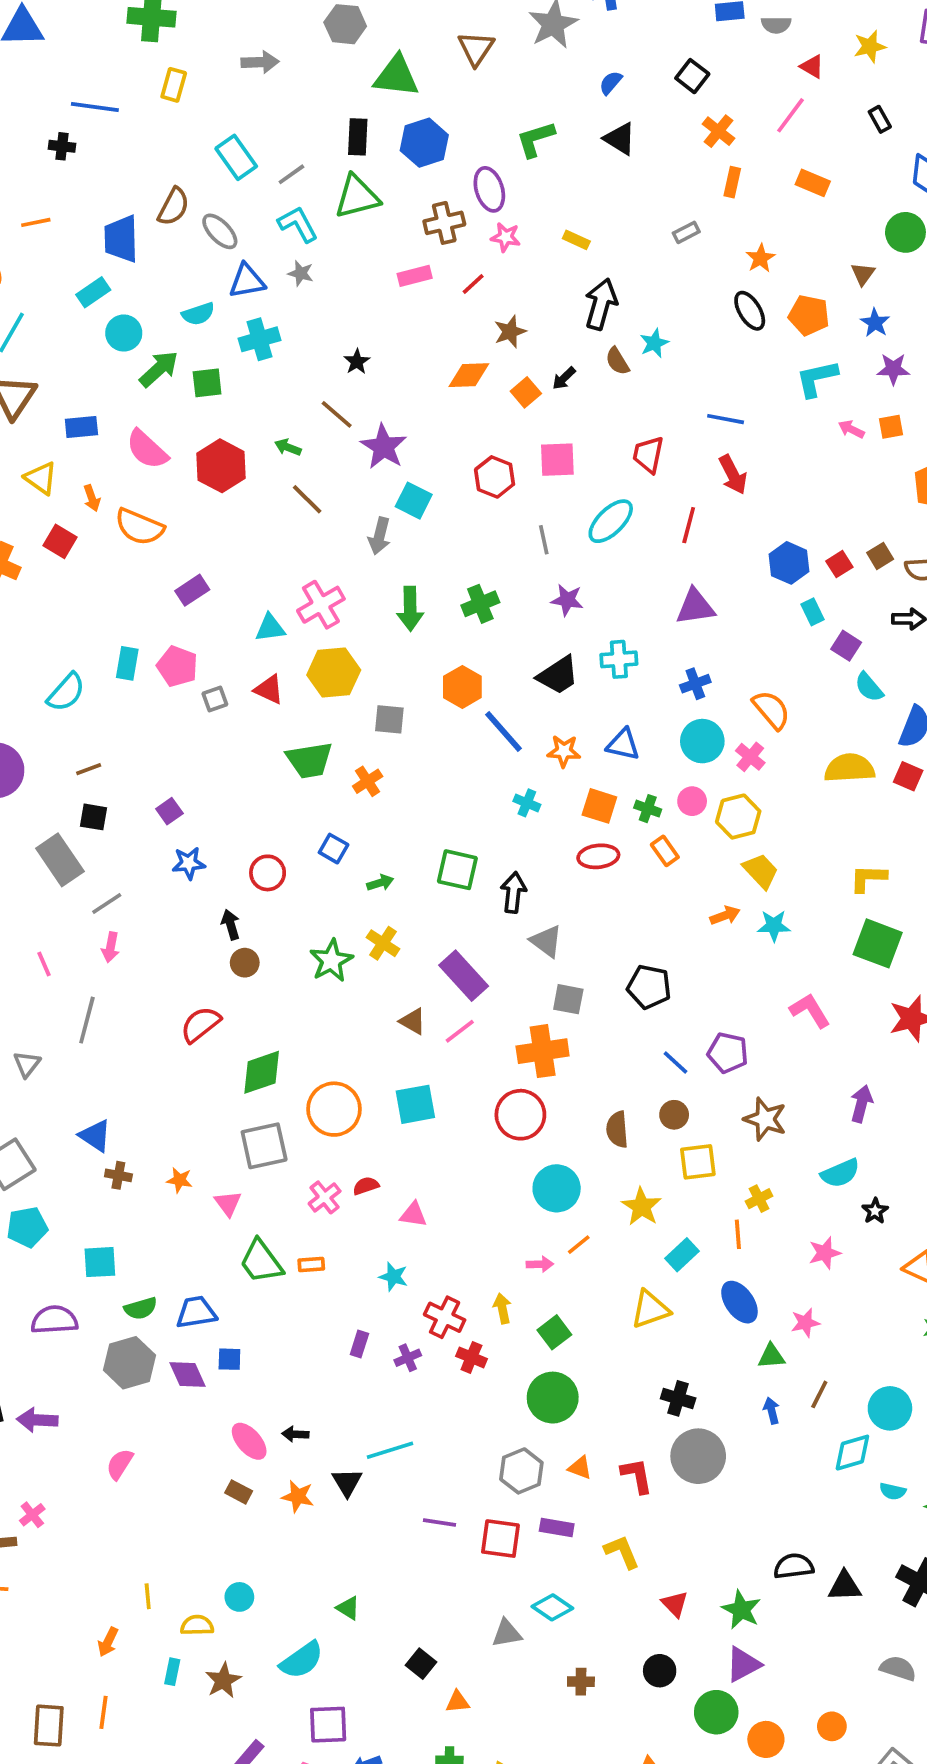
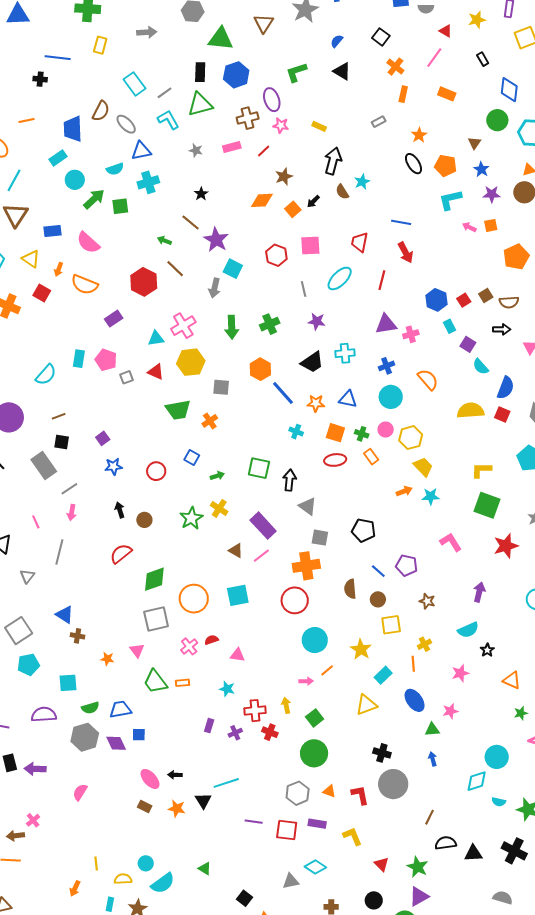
gray star: (301, 273) -> (196, 150), moved
red hexagon: (221, 466) -> (144, 282), moved
orange arrow: (92, 498) -> (59, 269), turned 40
pink cross: (750, 757) -> (411, 334), moved, turned 35
black arrow: (231, 925) -> (120, 510), moved
brown star: (765, 1119) -> (427, 601), size x0.7
brown semicircle: (617, 1129) -> (350, 589), moved
orange star: (179, 1180) -> (107, 659), moved
red cross: (445, 1317) -> (255, 711), turned -30
brown line: (819, 1394) -> (429, 817), moved
cyan semicircle: (302, 1660) -> (163, 883), moved

